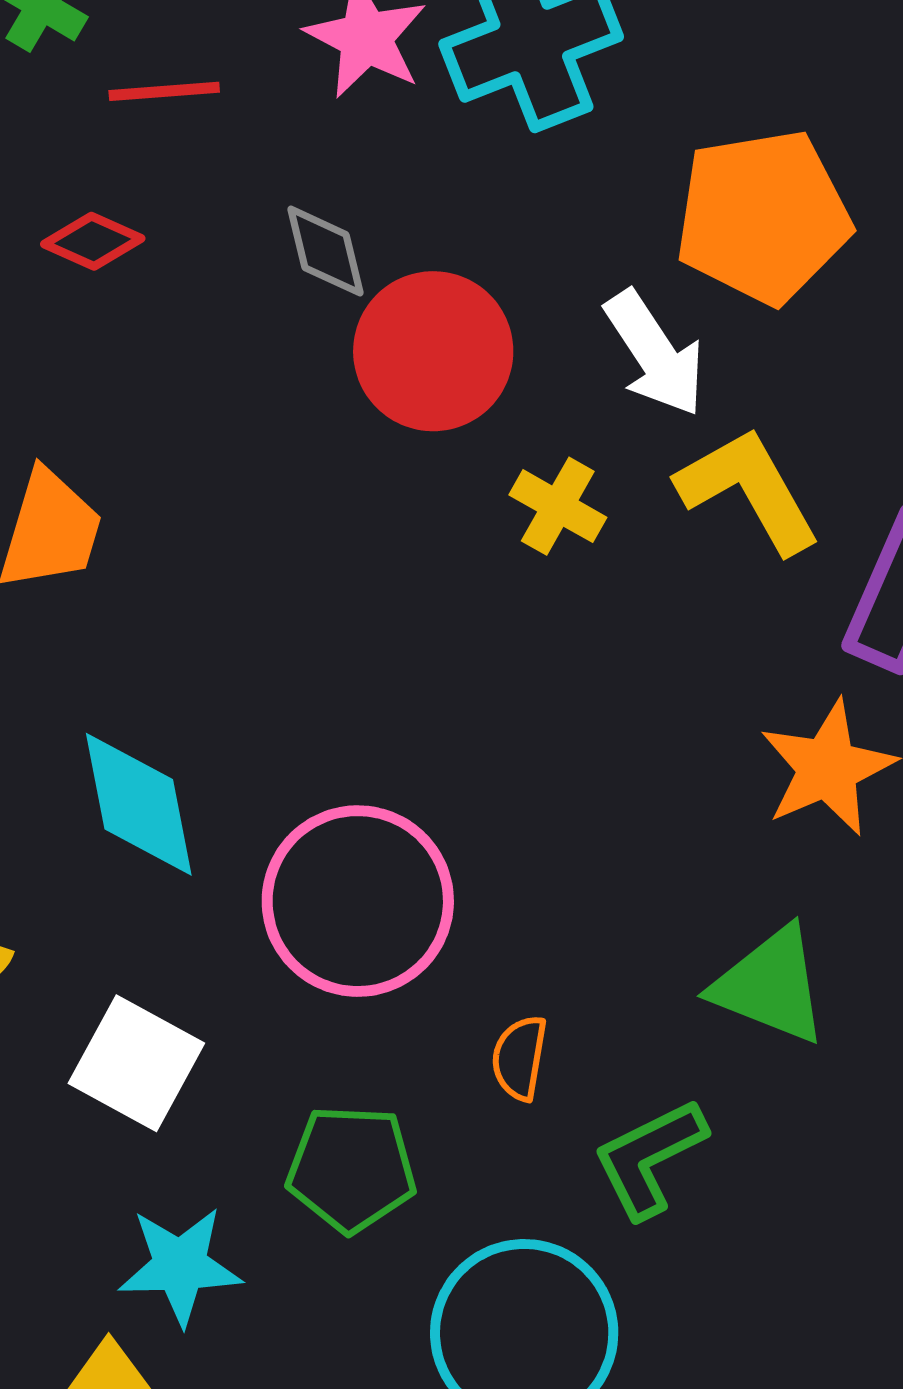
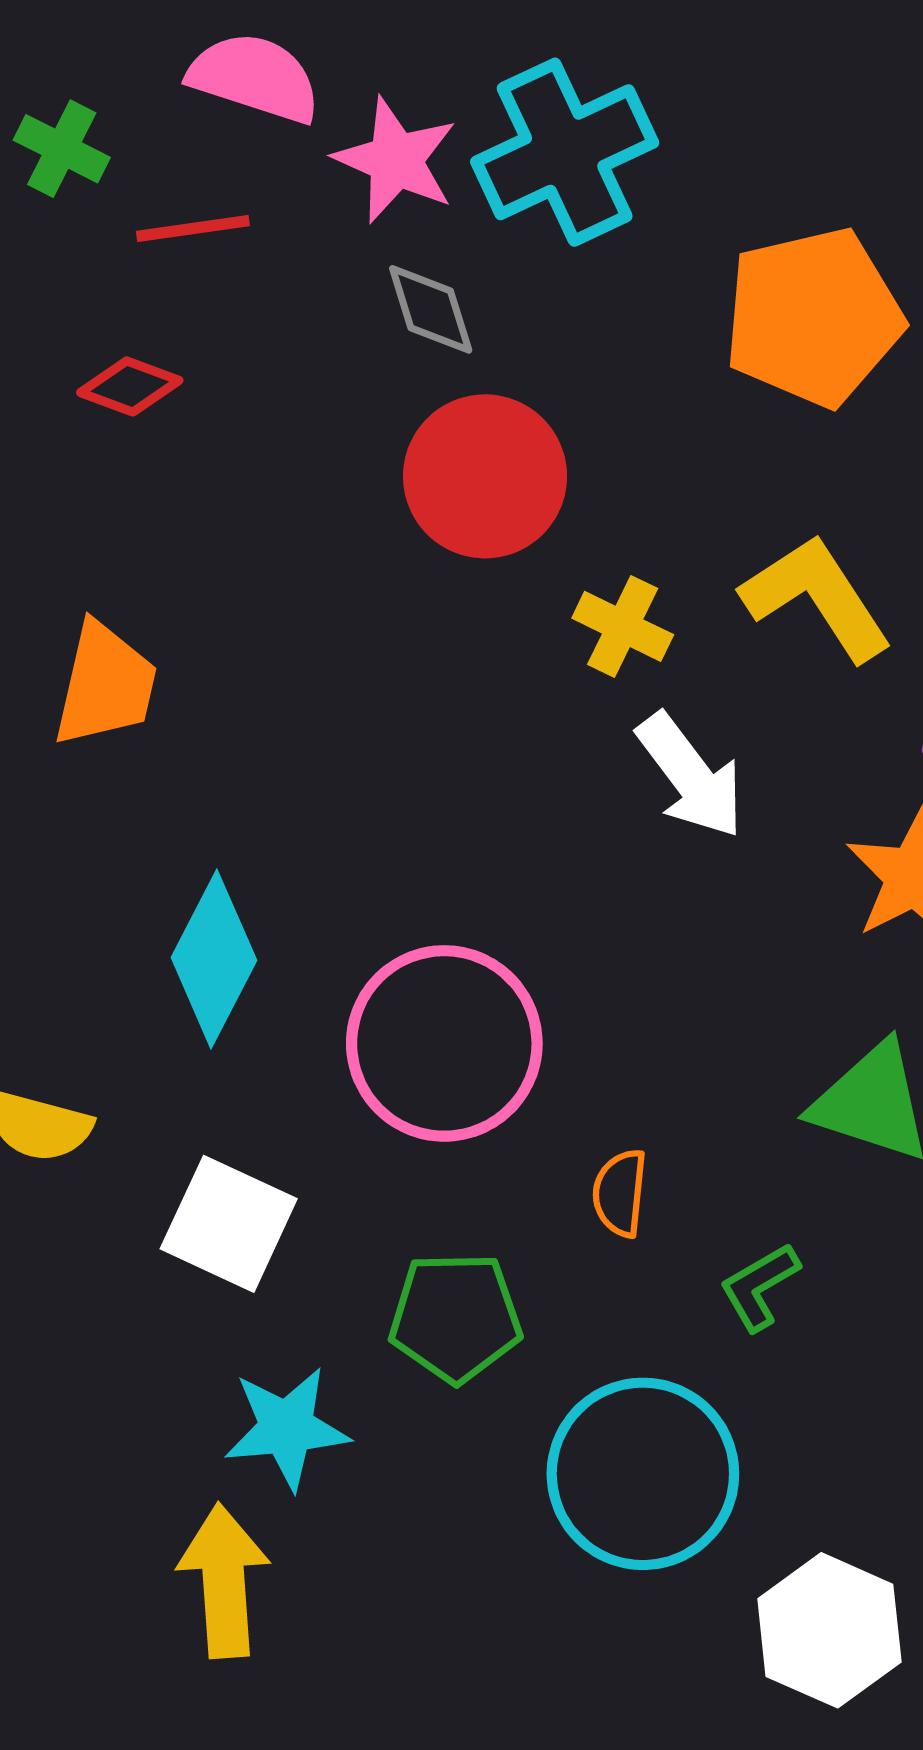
gray diamond: (325, 251) -> (431, 309), moved
white arrow: (655, 354) -> (690, 776), moved
cyan diamond: (139, 804) -> (214, 959), turned 42
green L-shape: (649, 1158) -> (759, 1287), size x0.7

